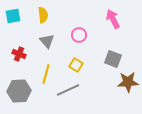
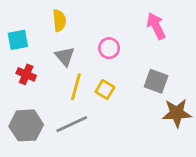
cyan square: (13, 16) -> (18, 40), moved
yellow line: (46, 74) -> (76, 87), moved
gray line: (68, 90) -> (72, 124), moved

